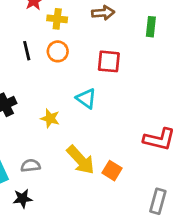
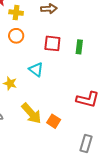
green rectangle: (151, 27) -> (79, 47), moved

